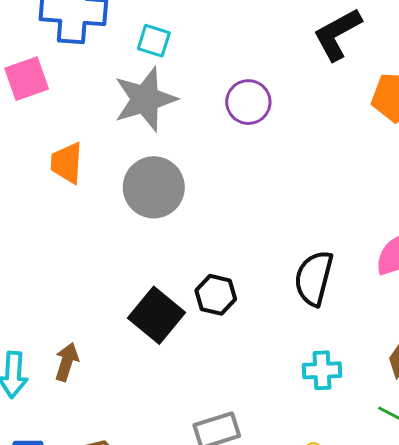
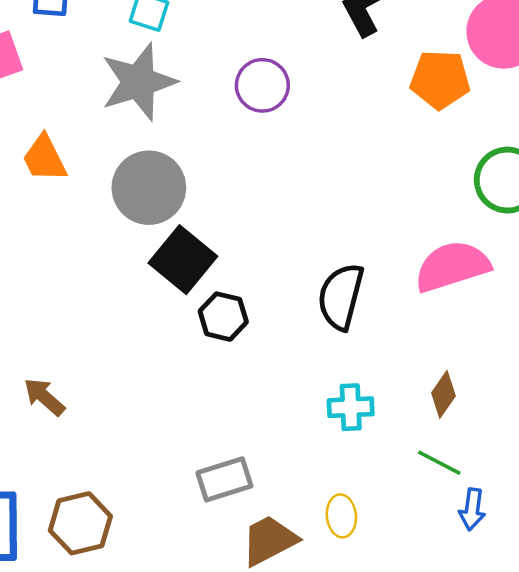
orange trapezoid: (67, 163) -> (44, 158), turned -30
black square: (157, 315) -> (183, 260), moved
brown arrow: (67, 362) -> (44, 397), turned -66

